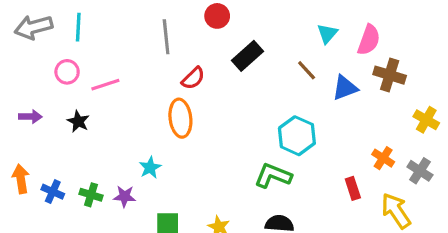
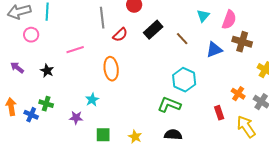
brown line: (307, 70) -> (182, 39), moved
pink circle: (67, 72) -> (31, 35), moved
red semicircle: (193, 78) -> (120, 35), moved
pink line: (105, 85) -> (75, 50), moved
purple arrow: (30, 117) -> (17, 68), turned -144
green cross: (91, 195) -> (46, 104), moved

